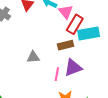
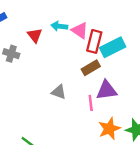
gray triangle: (33, 57) -> (59, 92), turned 40
purple triangle: (73, 68) -> (107, 90), turned 30

